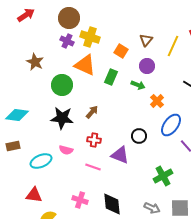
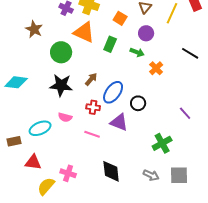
blue ellipse: (171, 125) -> (113, 92), moved
brown rectangle: (13, 146) -> (14, 141), moved
pink cross: (80, 200) -> (68, 173), moved

